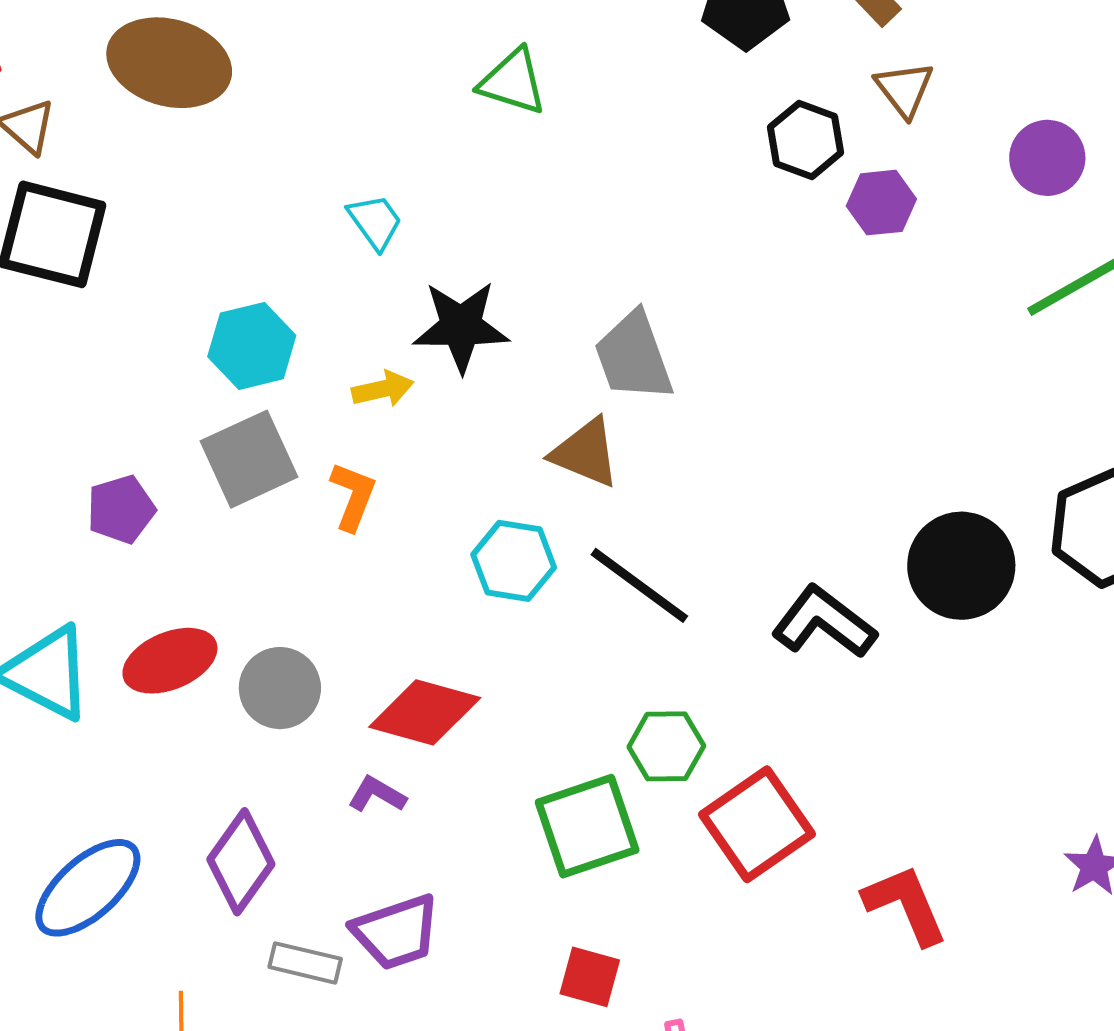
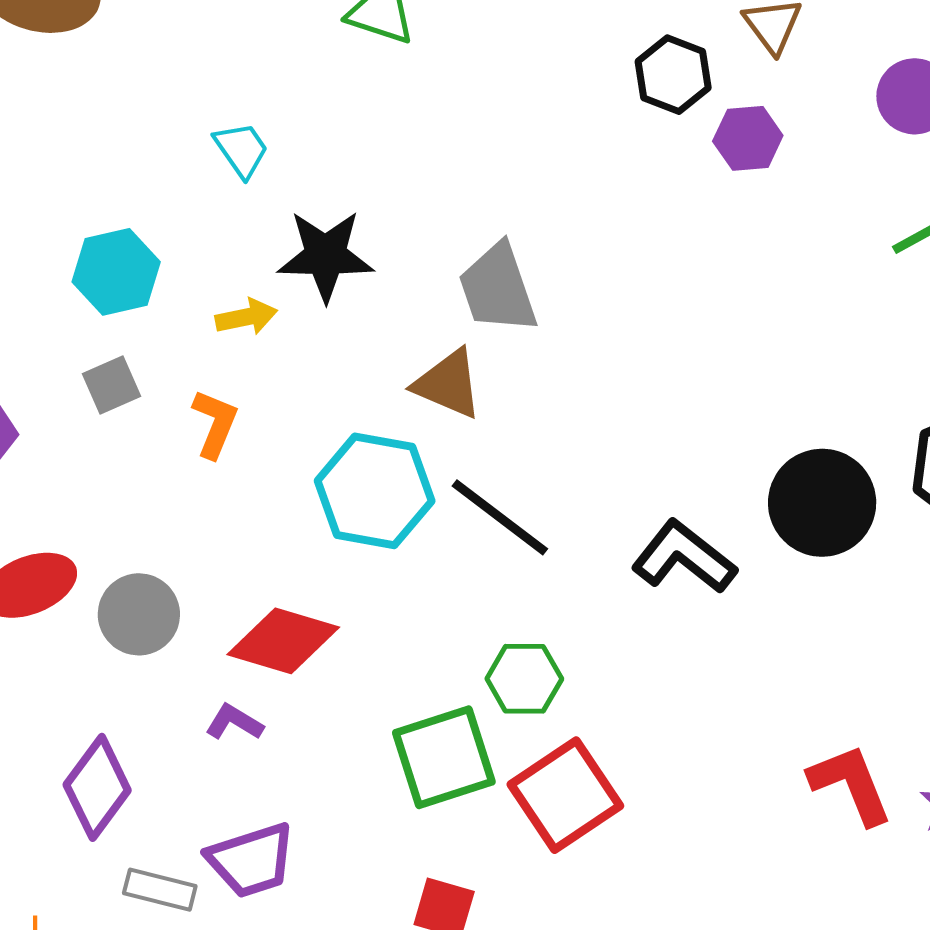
gray square: (249, 459) -> (112, 385), size x0.6
cyan hexagon: (514, 561) -> (375, 491), size x1.4
red square: (757, 824) -> (565, 795), moved
red L-shape: (905, 905) -> (851, 784), moved

